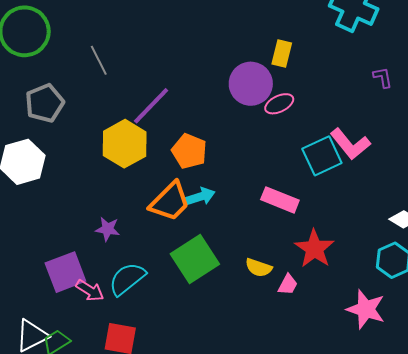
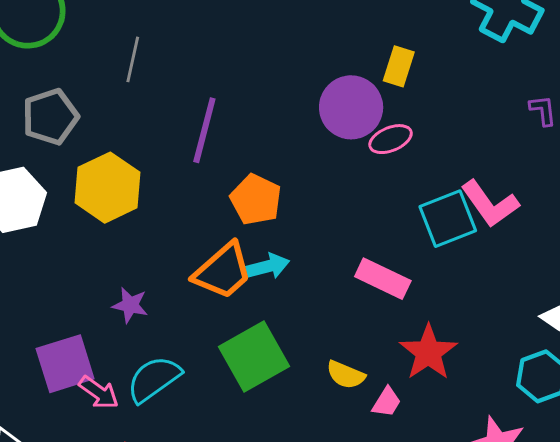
gray line: (99, 60) -> (133, 59), turned 36
purple line: (151, 106) -> (204, 130), turned -33
yellow hexagon: (125, 144) -> (107, 188), moved

